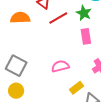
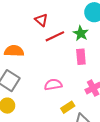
orange semicircle: (20, 18) -> (14, 51), moved

